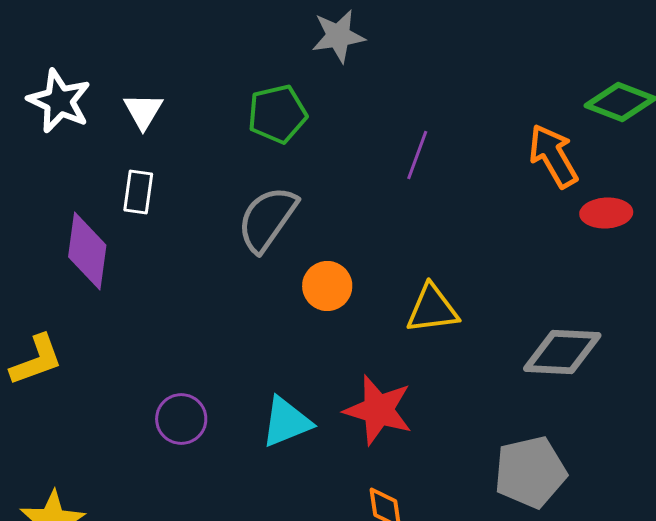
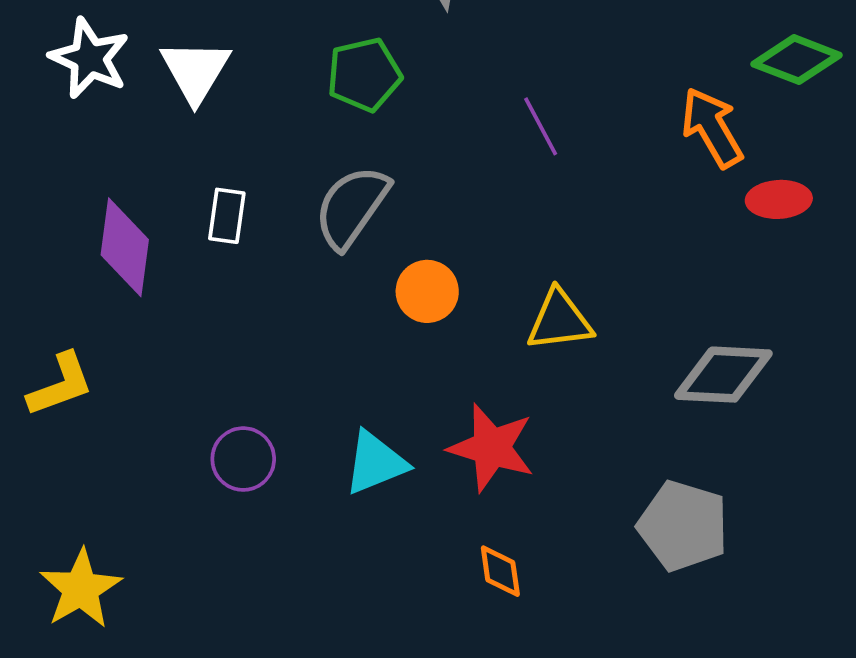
white triangle: (143, 111) -> (195, 71), size x1.4
purple line: (417, 155) -> (541, 126), turned -48
white rectangle: (138, 192) -> (227, 216), moved
gray pentagon: (530, 472) -> (683, 526), turned 30

